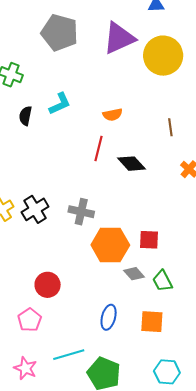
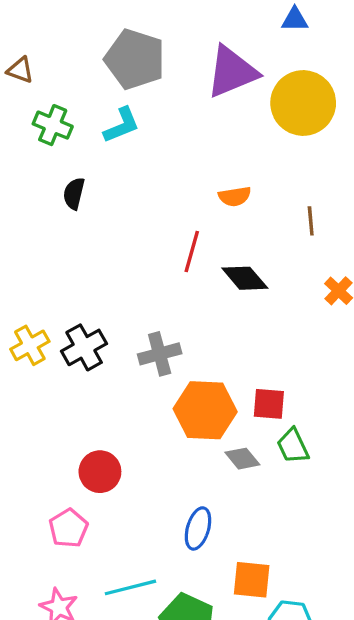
cyan L-shape: (60, 104) -> (122, 125), moved
orange semicircle: (113, 115) -> (235, 196), moved
gray cross: (81, 212) -> (160, 354), turned -30
green trapezoid: (162, 281) -> (293, 446), moved
orange square: (152, 322) -> (252, 580), moved

